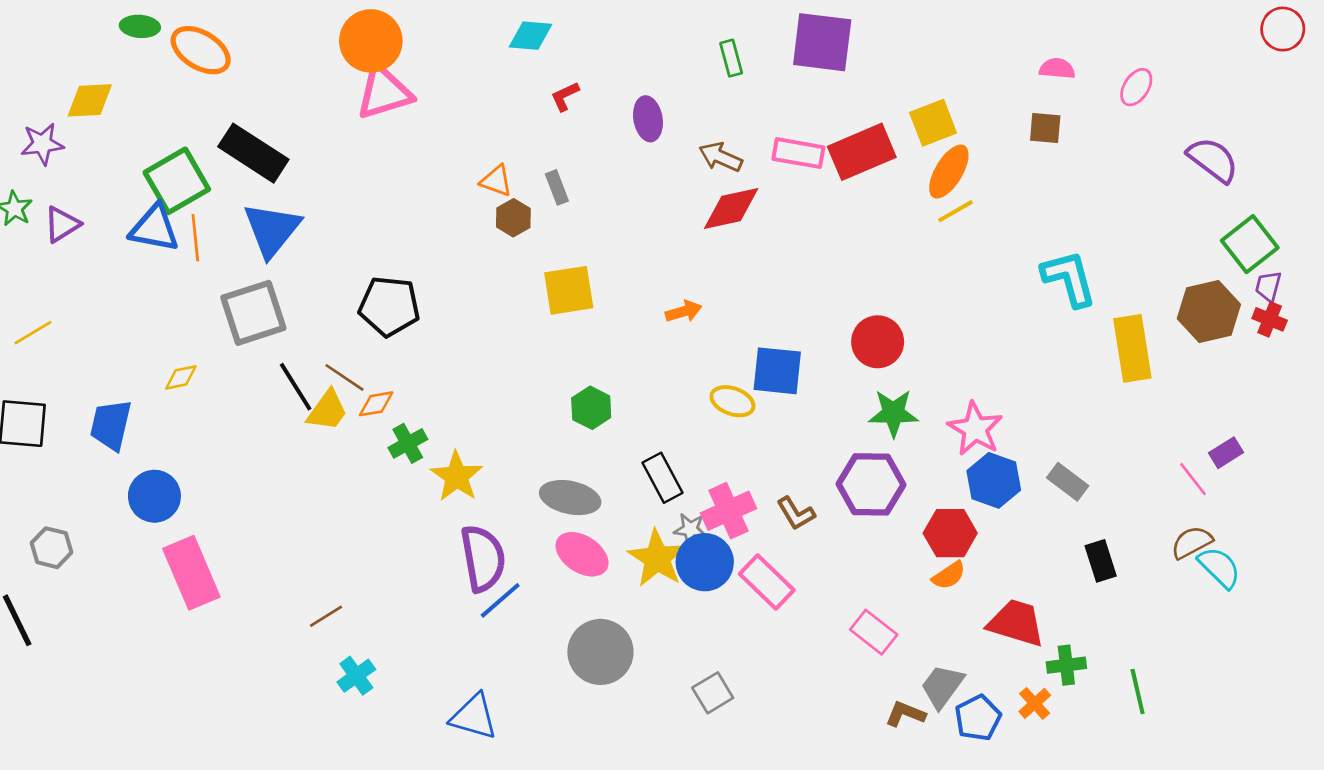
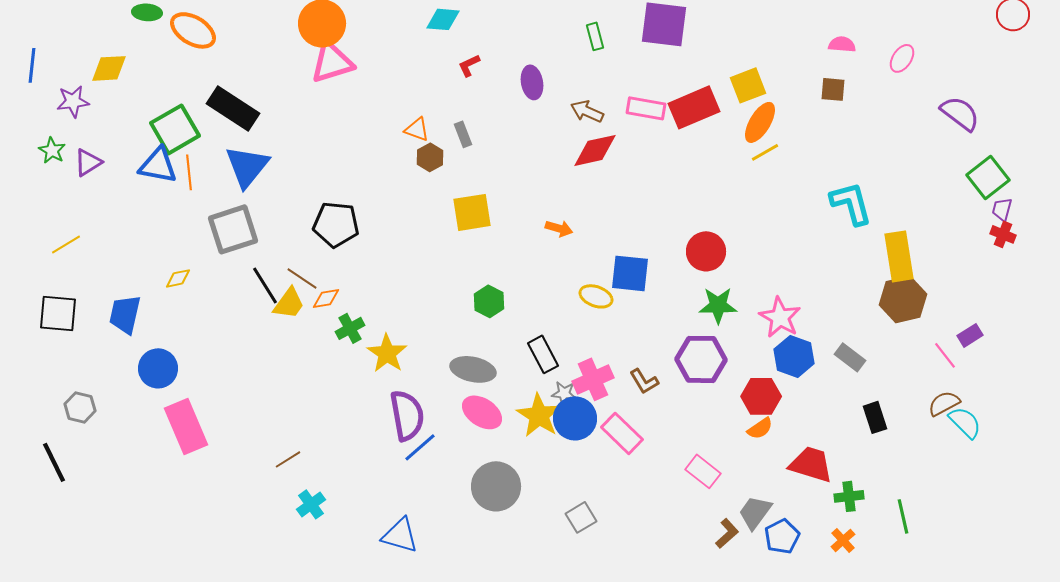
orange arrow: (684, 311) -> (559, 228), turned 32
brown hexagon: (1209, 311) -> (903, 299), moved
orange cross: (1035, 703) -> (843, 540), moved
brown L-shape: (905, 714) -> (727, 533), turned 116

